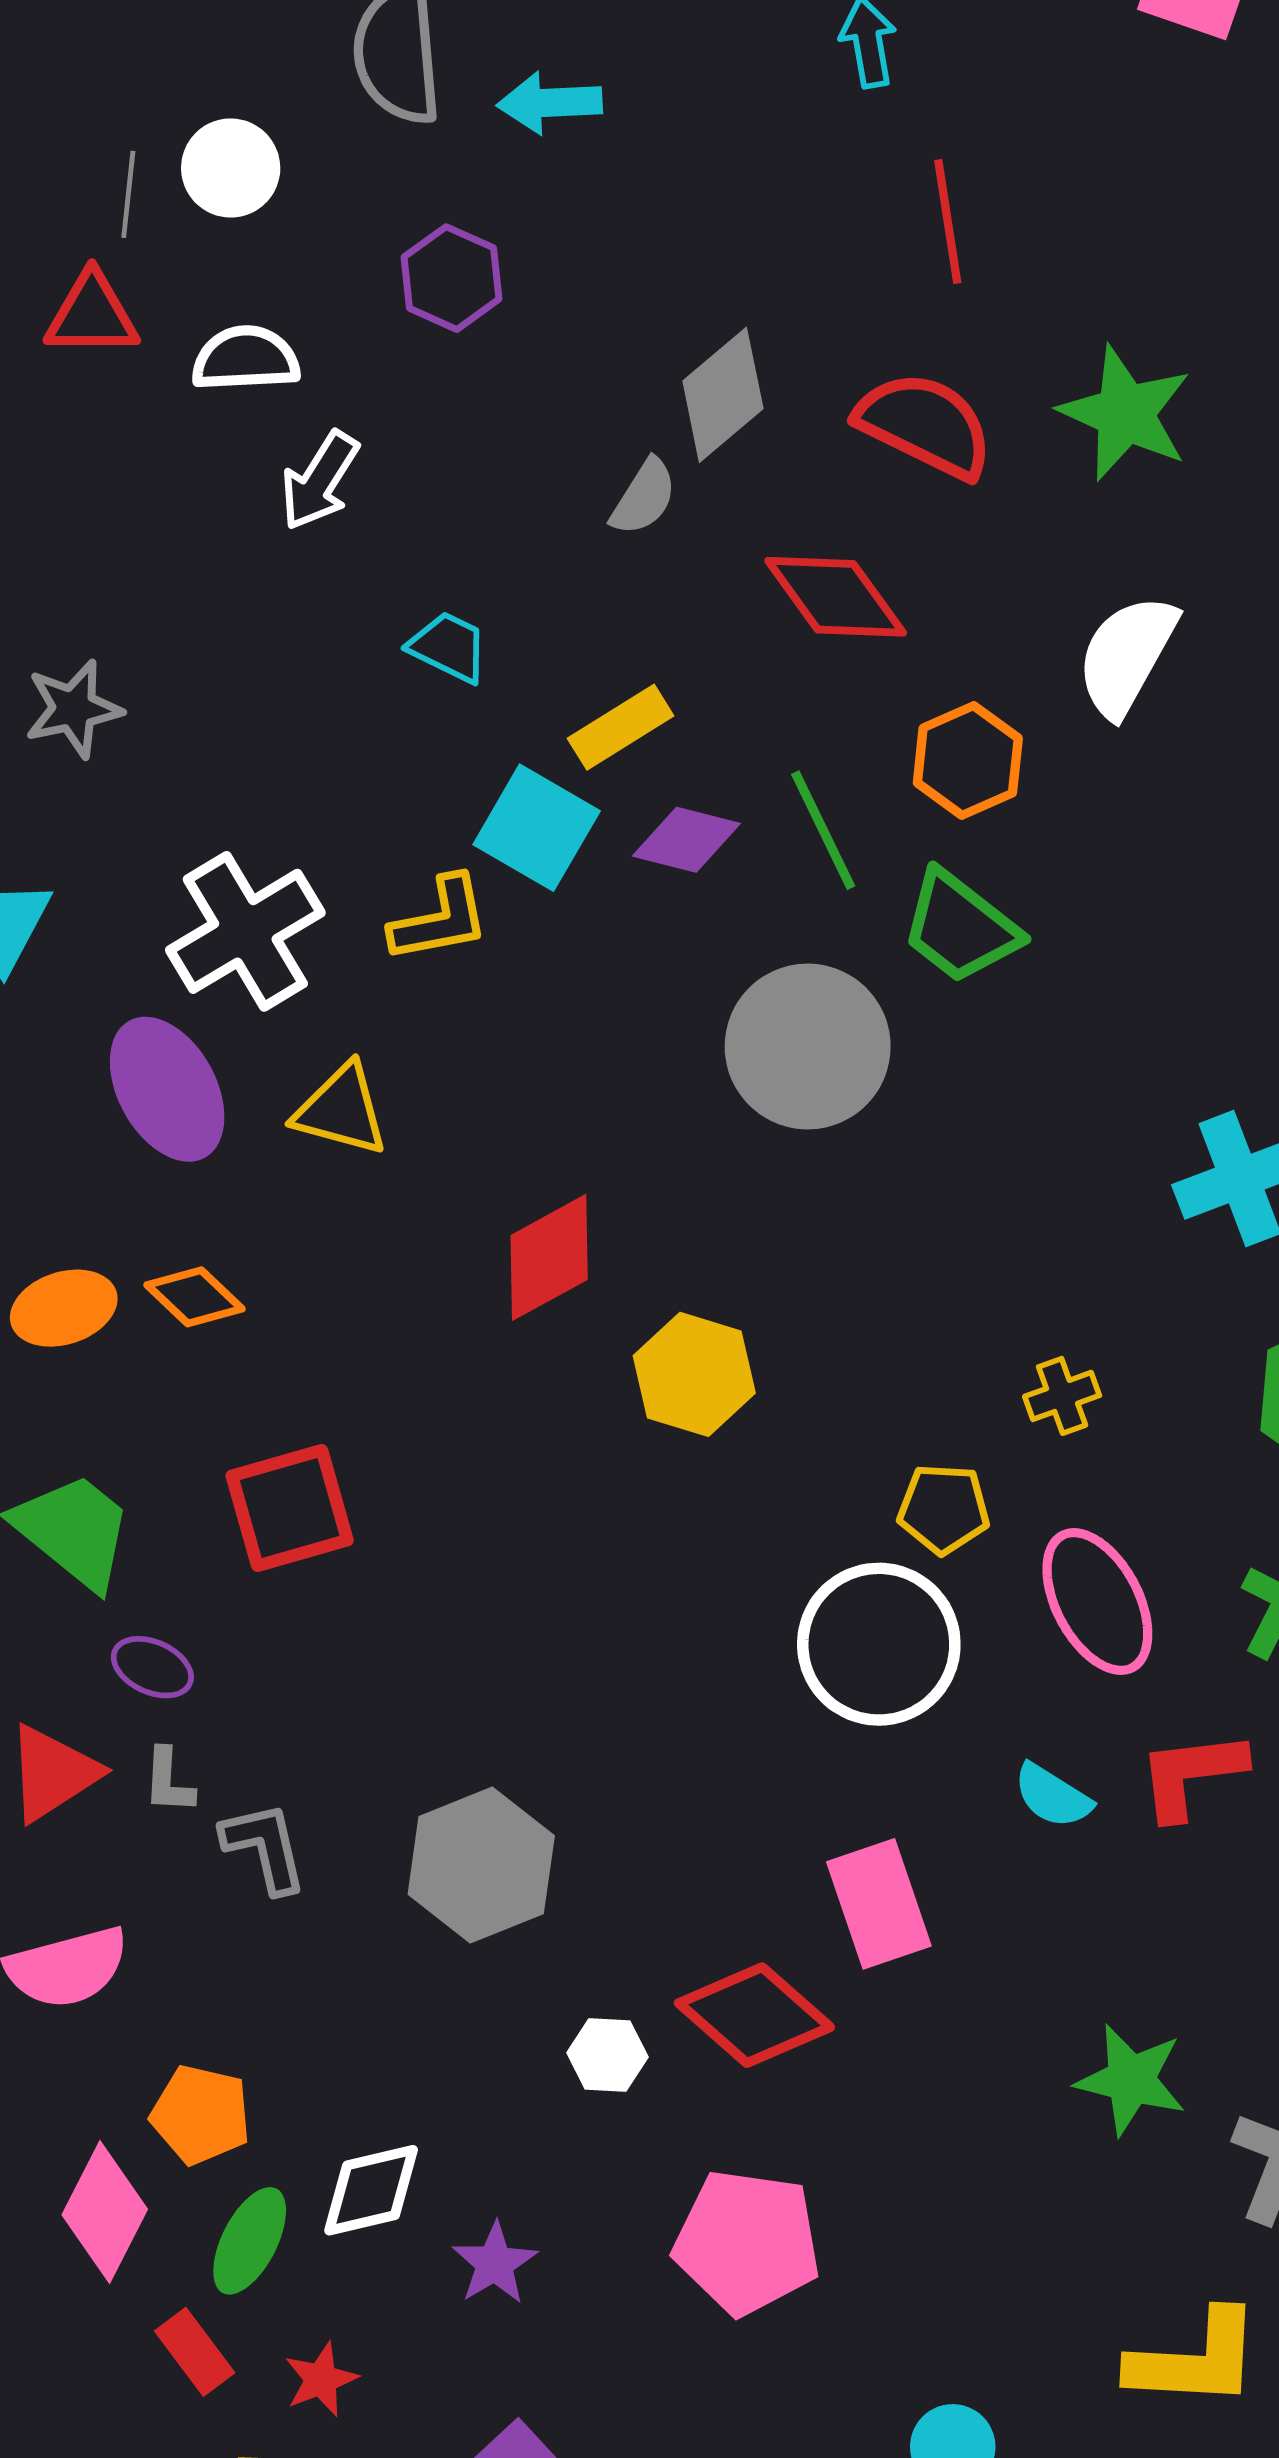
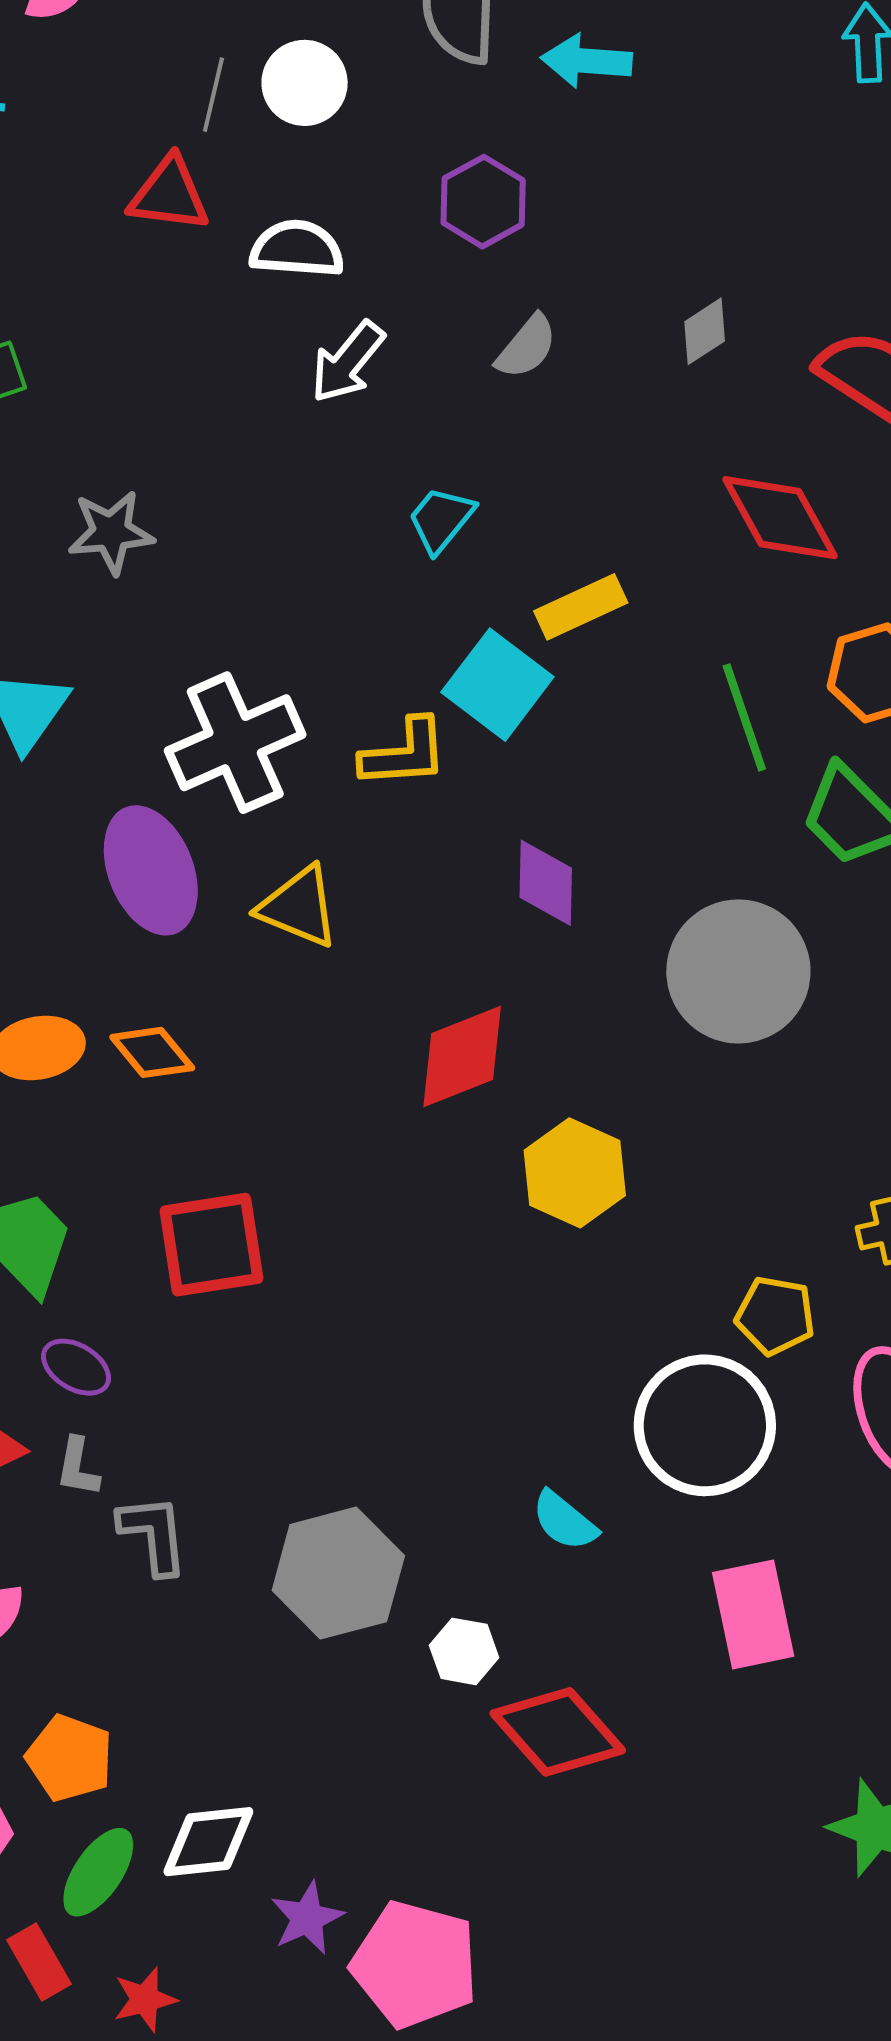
gray diamond: (723, 395) -> (705, 331), size x0.6
gray semicircle: (644, 497) -> (527, 347), moved
cyan trapezoid: (449, 647) -> (441, 519), turned -84
purple diamond: (686, 840) -> (546, 883), moved, turned 70
gray circle: (808, 1046) -> (738, 971), moved
cyan semicircle: (1053, 1796) -> (564, 1521), moved
pink rectangle: (879, 1904) -> (753, 1614), moved
white hexagon: (607, 2055) -> (464, 1651), moved
pink pentagon: (747, 2242) -> (415, 1964), moved

